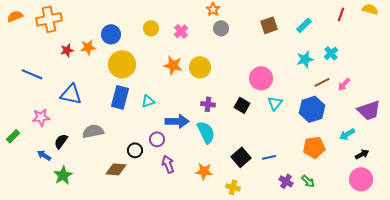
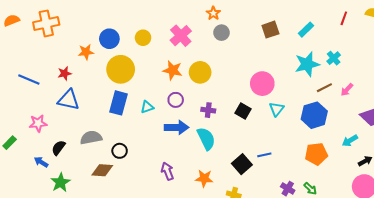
yellow circle: (151, 28) -> (143, 38), moved
pink cross: (181, 31) -> (181, 36), size x1.5
red star: (67, 50) -> (65, 73), moved
cyan star: (305, 59) -> (307, 64), size x1.4
purple circle: (157, 139) -> (176, 100), moved
black circle: (135, 150) -> (120, 151), moved
blue line: (269, 157) -> (264, 155), moved
brown diamond: (116, 169) -> (102, 170), moved

